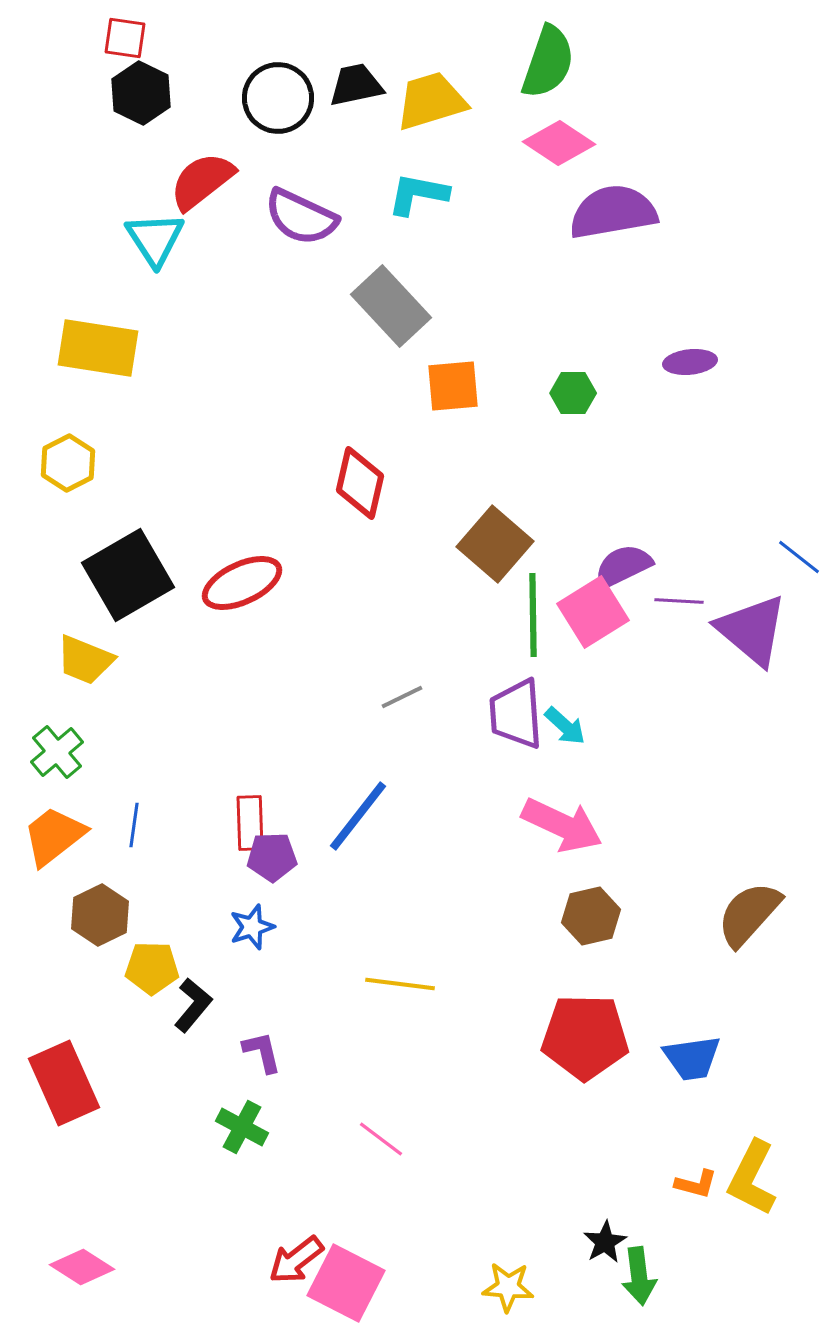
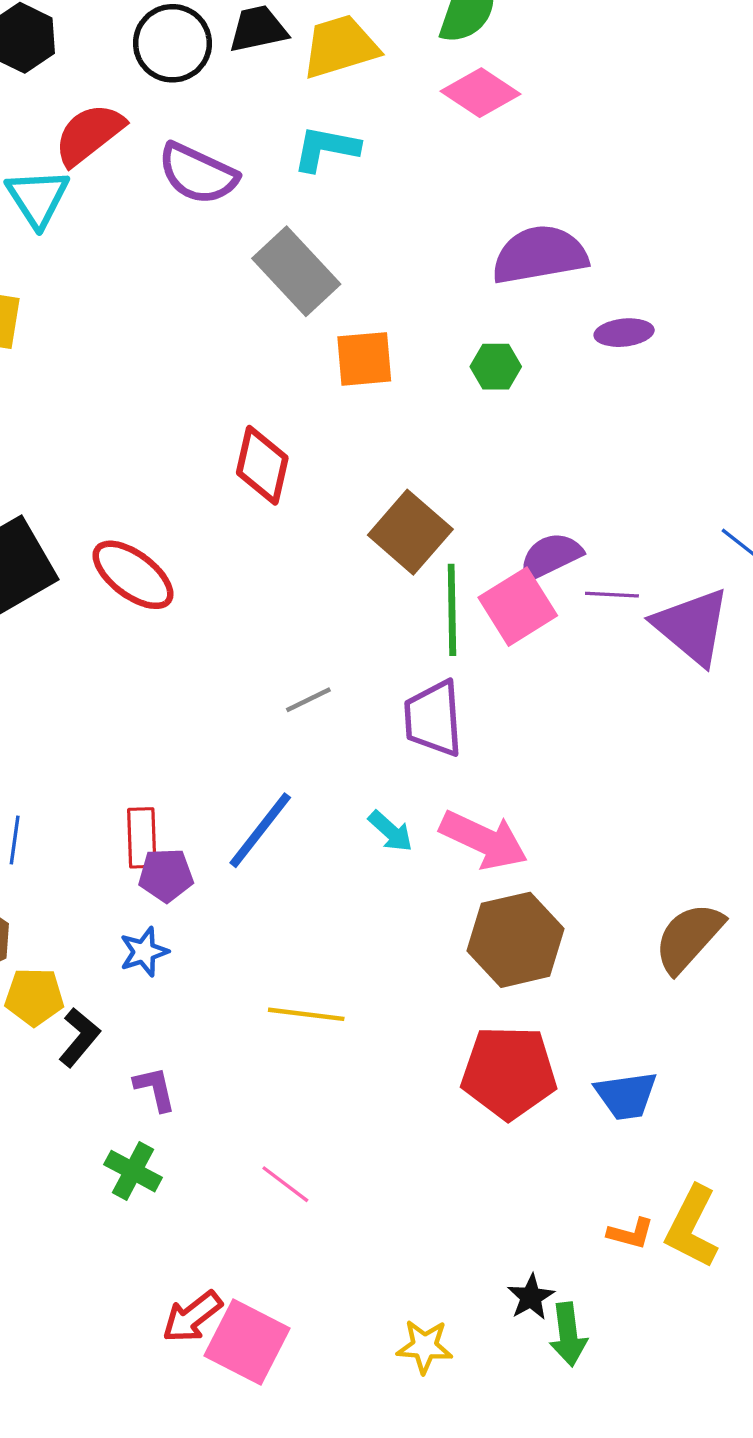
purple semicircle: (613, 212) -> (540, 255), moved
red ellipse: (242, 583) -> (133, 575), turned 62
cyan arrow: (565, 726) -> (391, 831), moved
brown hexagon: (591, 916) -> (516, 940), size x1.5

